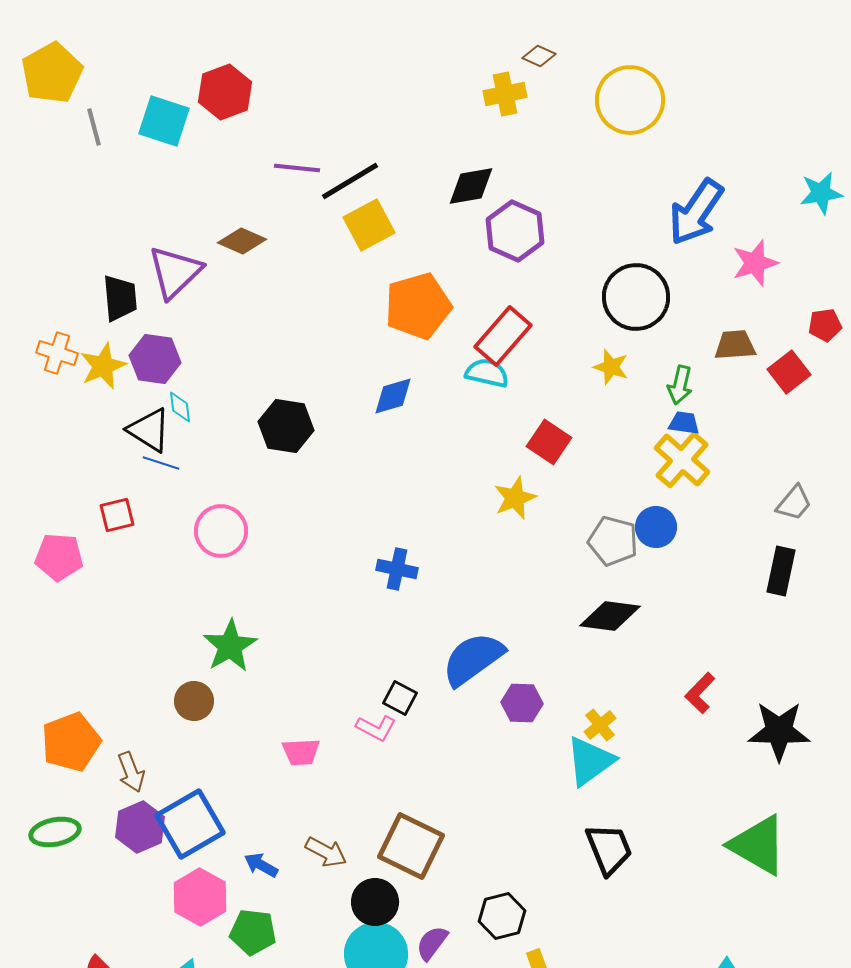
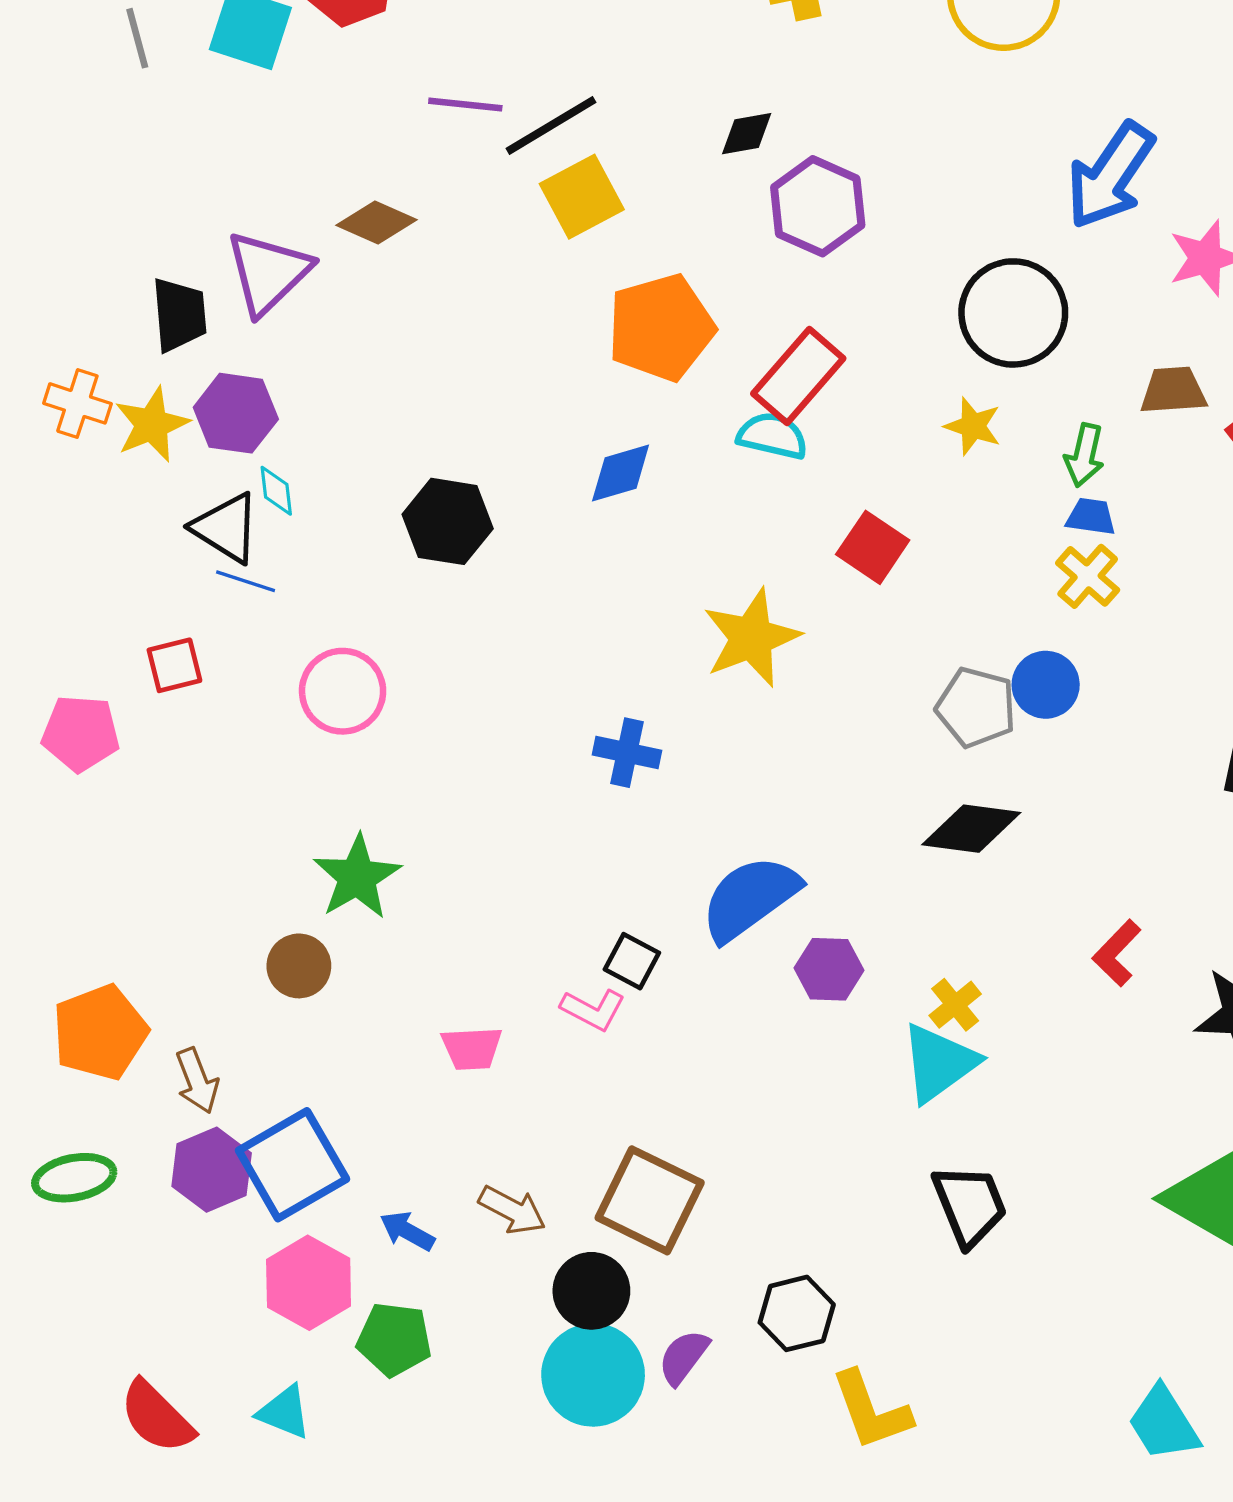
black diamond: (471, 186) -> (747, 134), size x0.7
yellow cross: (682, 460) -> (1088, 576), size x0.7
yellow star: (515, 498) -> (751, 638), moved, size x1.4

